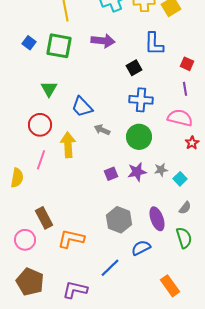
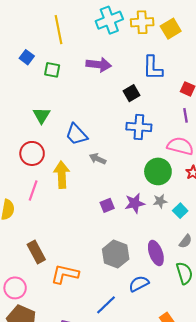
blue square: (29, 43) -> (27, 57), moved
green square: (59, 46) -> (52, 70), size x0.6
green circle: (139, 137) -> (158, 171), moved
pink circle: (25, 240) -> (15, 288), moved

